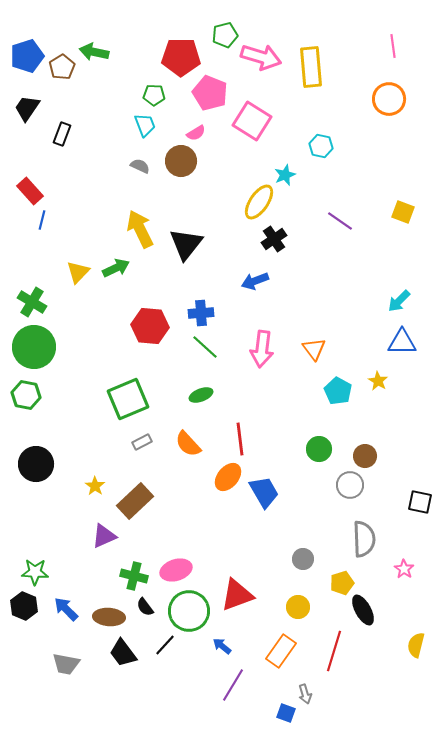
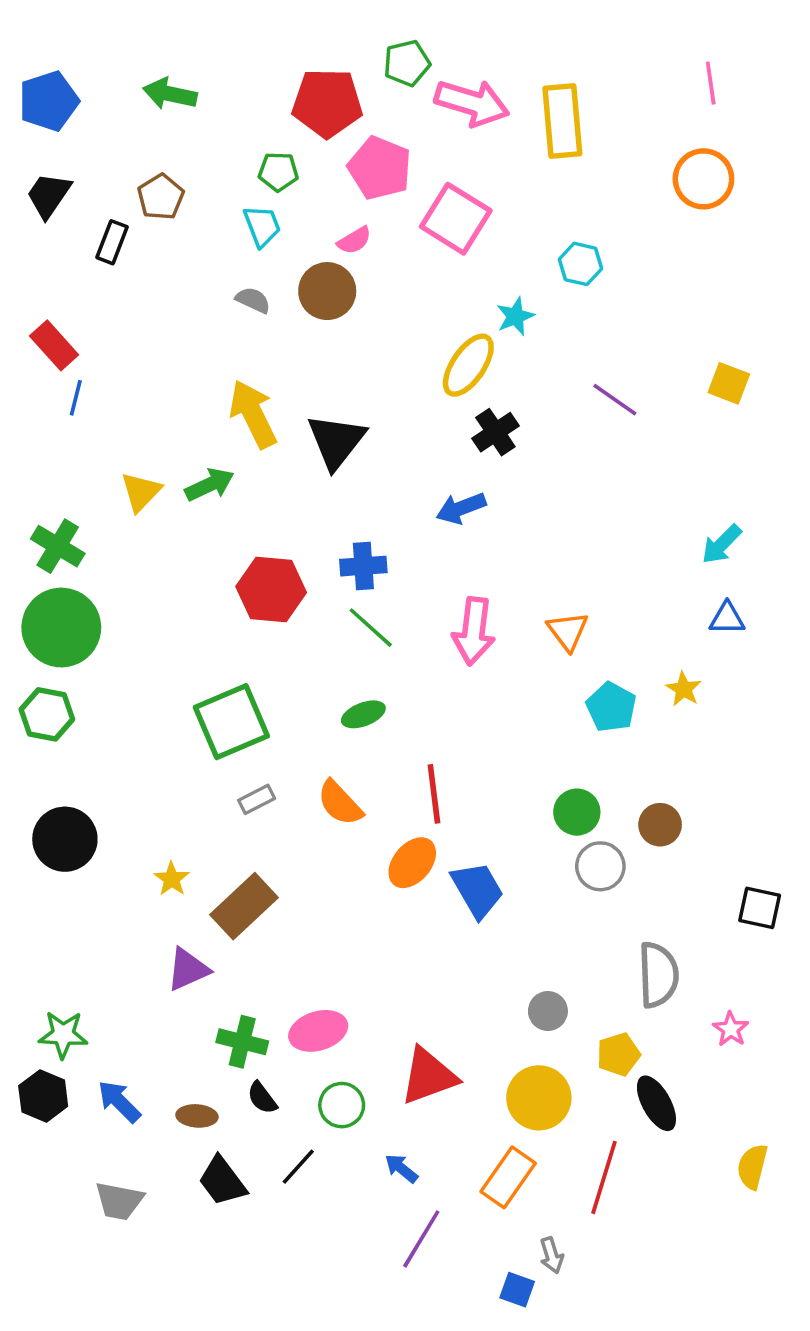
brown pentagon: (62, 67) -> (161, 197), moved
blue triangle: (402, 342) -> (727, 618), size x0.7
gray circle: (350, 485) -> (600, 866), moved
yellow circle: (298, 607) -> (539, 1098), size x1.5
green circle: (189, 611) -> (342, 1105), size x0.6
brown ellipse: (109, 617) -> (197, 1116), size x0.7

